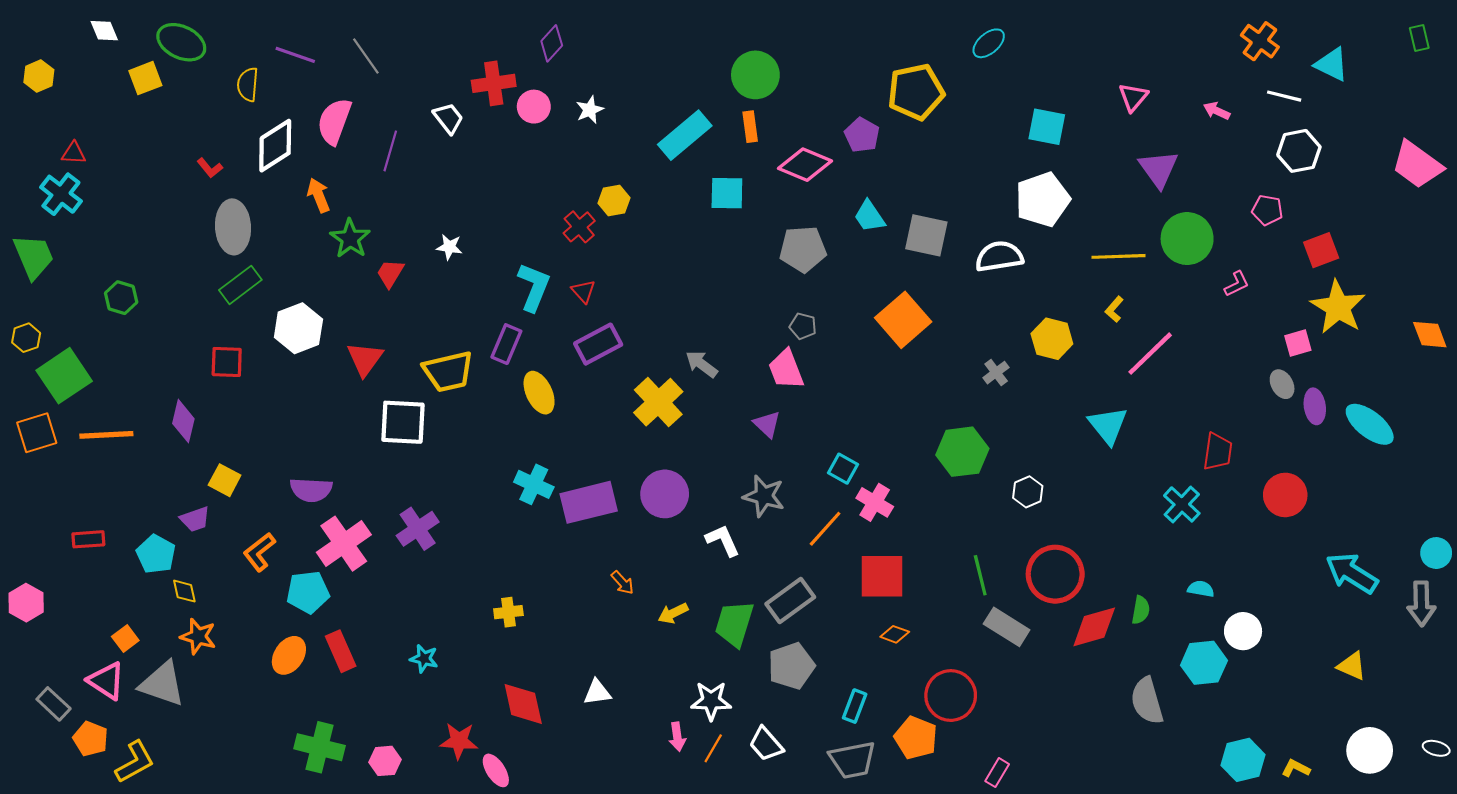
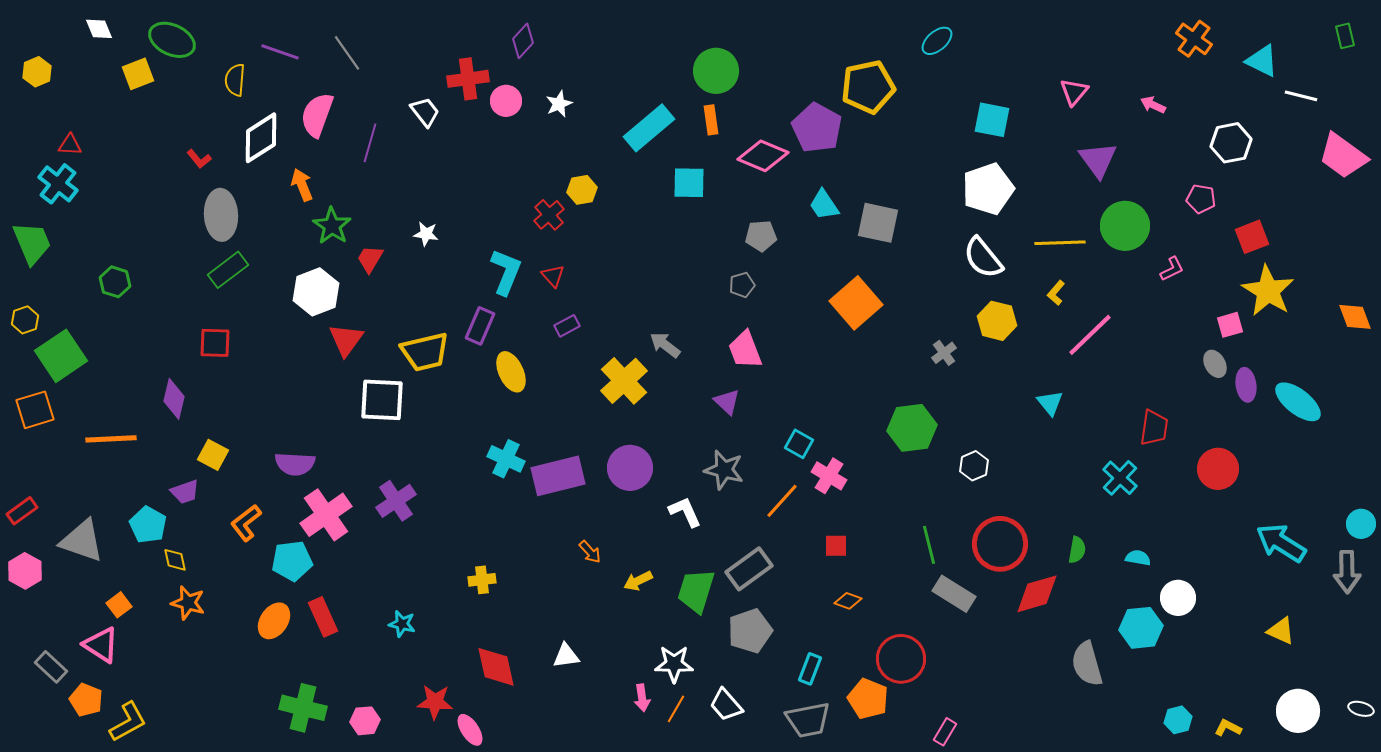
white line: (1284, 96) -> (1301, 96), moved
purple pentagon: (862, 135) -> (817, 128), size x1.5
gray pentagon: (803, 249) -> (761, 236), size x0.7
white semicircle: (999, 256) -> (983, 258), moved, turned -120
gray pentagon: (803, 326) -> (742, 285), moved, turned -30
white hexagon: (298, 328) -> (316, 292), moved
purple rectangle: (598, 344) -> (567, 326), size x0.6
cyan triangle: (1108, 425) -> (1050, 403), size x0.7
orange line: (106, 435) -> (111, 439), moved
red rectangle: (88, 539) -> (22, 511), moved, turned -32
red square: (882, 576) -> (836, 546), size x0.5
green semicircle: (1141, 610) -> (1077, 550), moved
gray triangle: (162, 684) -> (82, 541), moved
cyan hexagon: (1243, 760) -> (1178, 720), size x0.7

